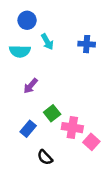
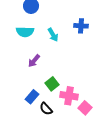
cyan arrow: (47, 42) -> (53, 35), moved
black semicircle: (45, 157) -> (46, 109), moved

